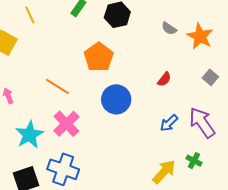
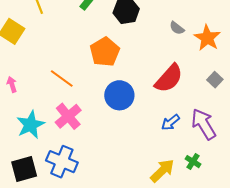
red semicircle: (164, 79) -> (169, 78), size x2.0

